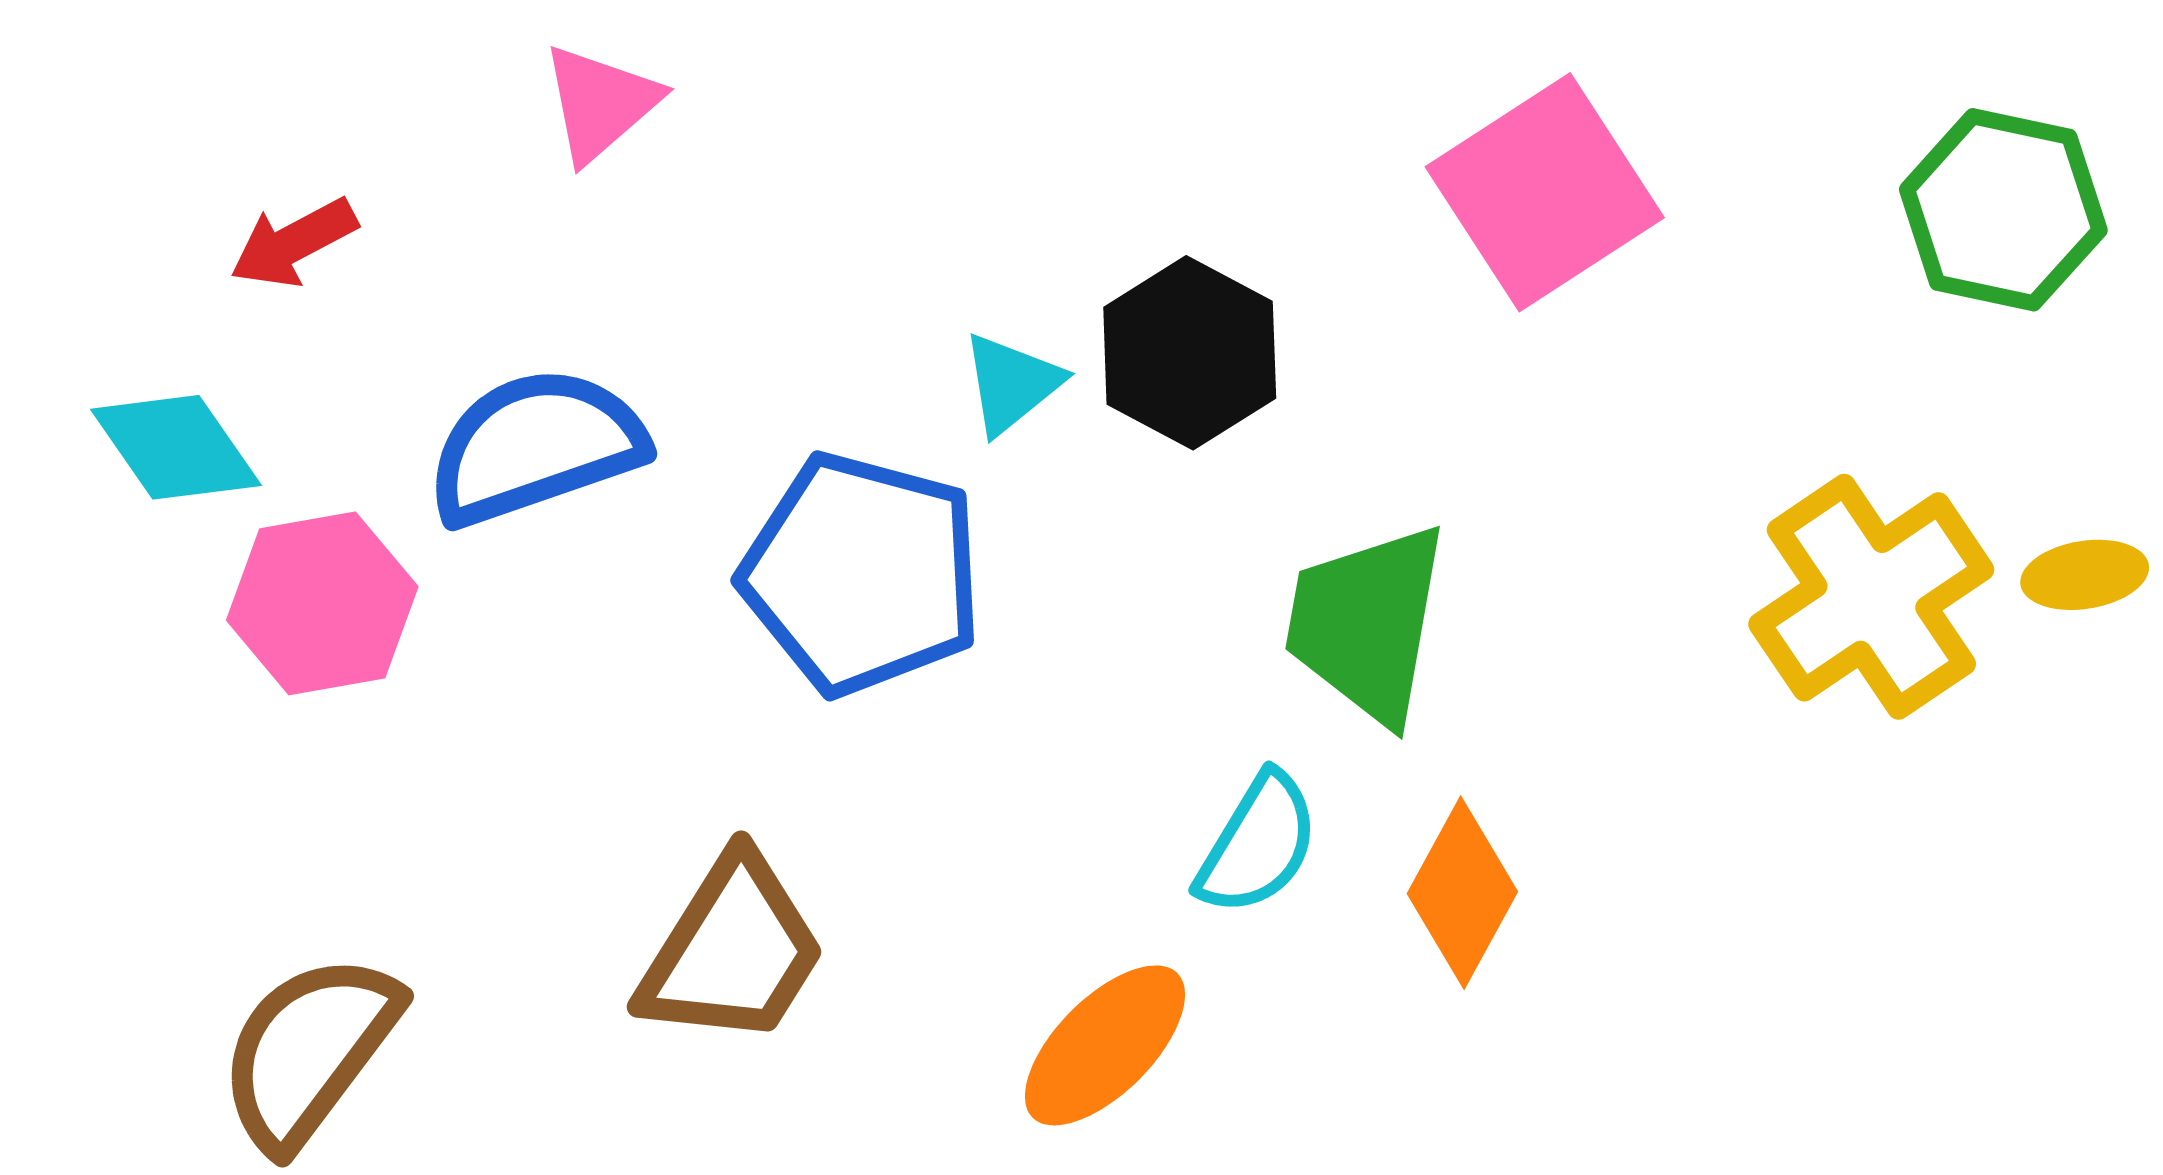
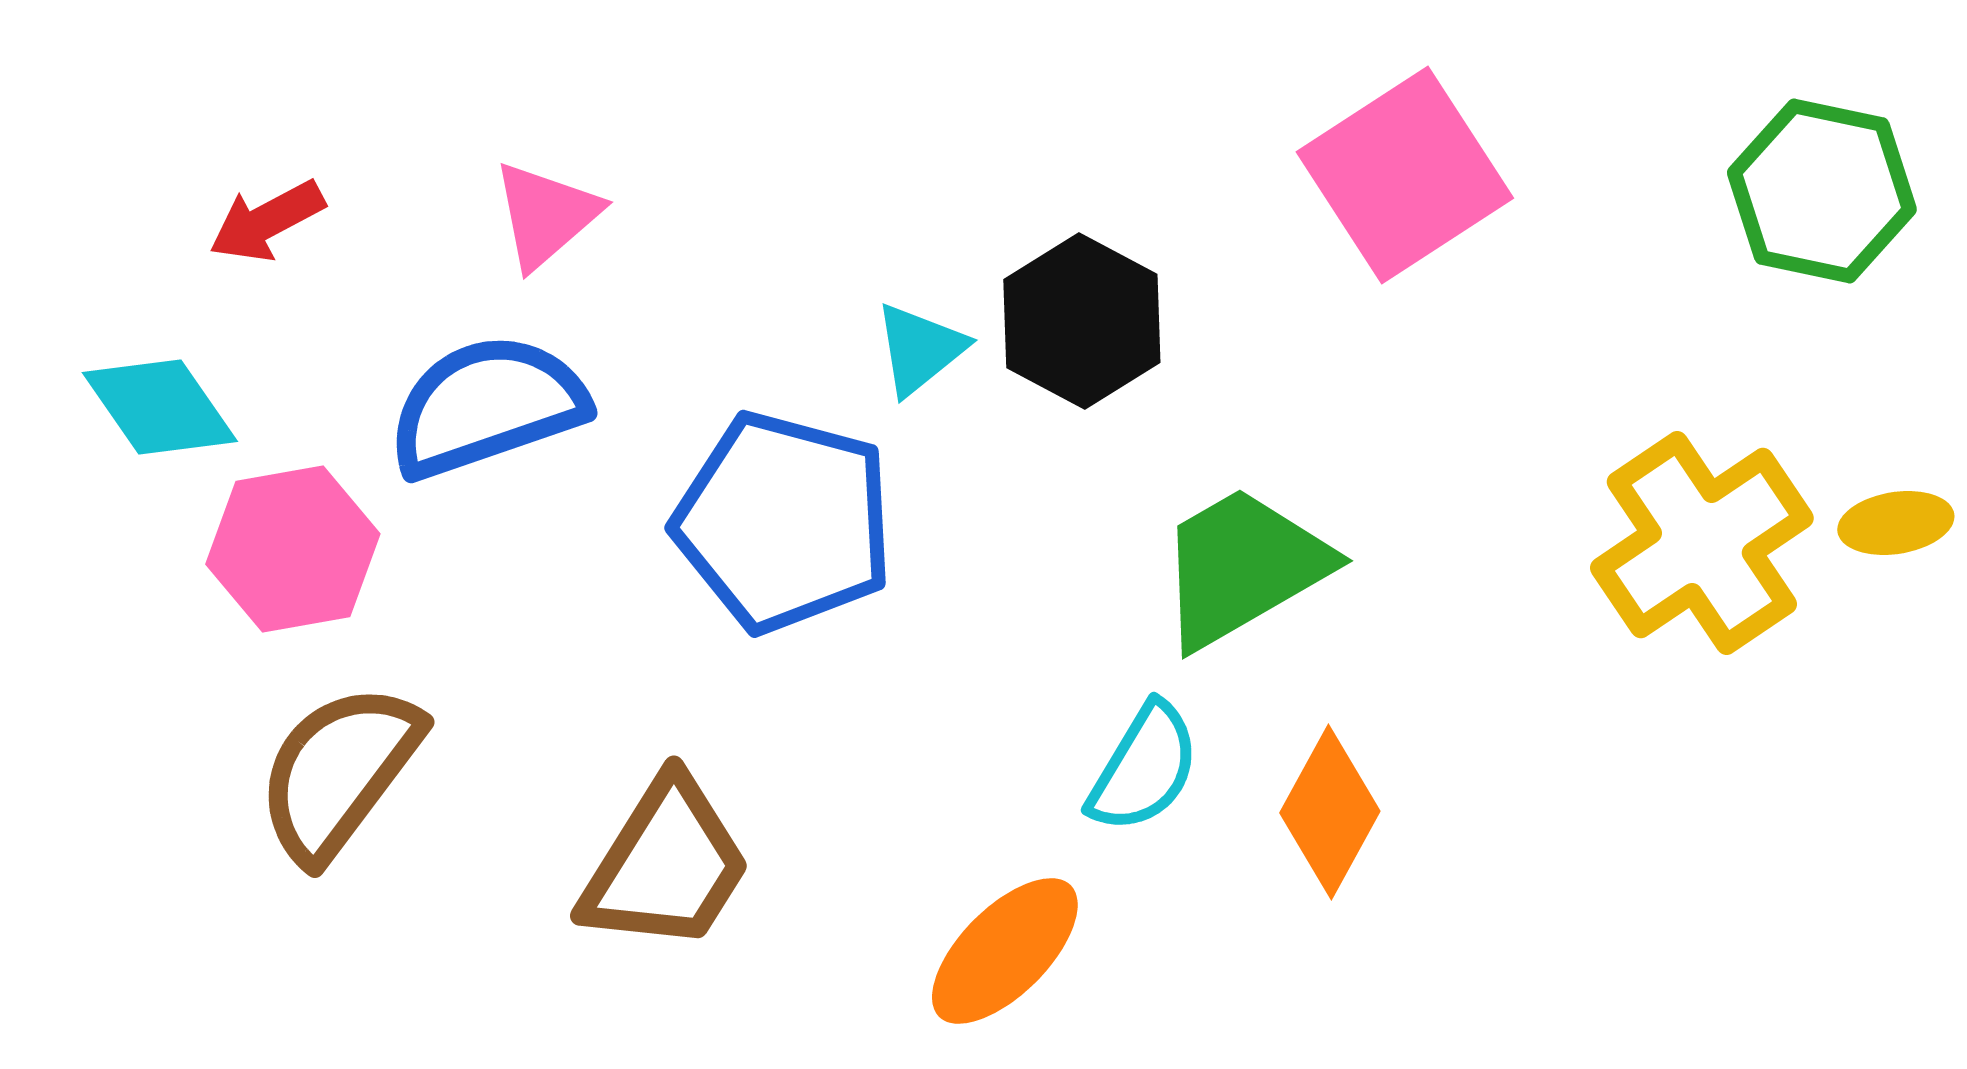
pink triangle: (600, 103) -> (546, 215), moved
green trapezoid: (1367, 623) -> (1243, 567), turned 50
brown semicircle: (309, 1051) -> (339, 772), moved

